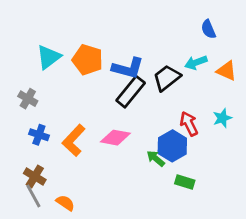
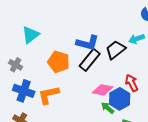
orange pentagon: (88, 60) -> (59, 62), moved
blue cross: (39, 135) -> (24, 91), size x1.5
pink diamond: (115, 138) -> (103, 90), moved
orange L-shape: (74, 140) -> (49, 95), turned 35

